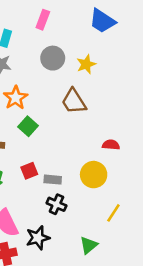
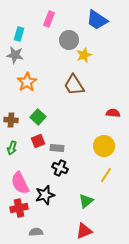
gray circle: (53, 58) -> (69, 40), moved
green square: (28, 126) -> (38, 117), moved
red semicircle: (111, 145) -> (113, 113), moved
yellow circle: (94, 175) -> (104, 146), moved

